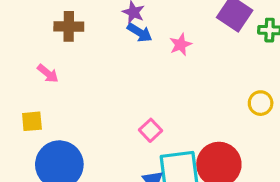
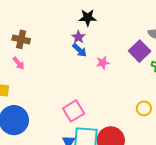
brown cross: (69, 26) -> (21, 39), moved
pink square: (150, 130) -> (74, 111), size x1.5

